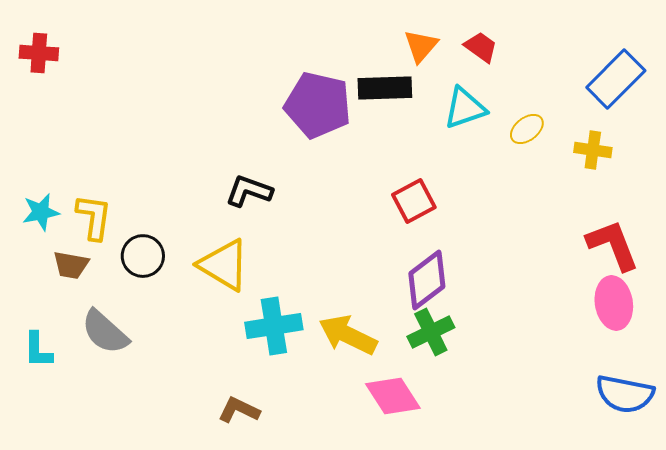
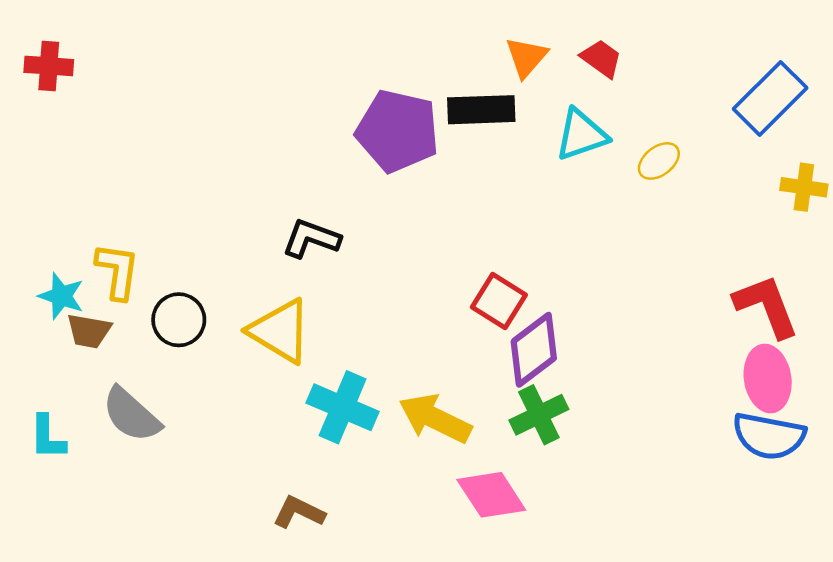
yellow cross: (593, 150) -> (804, 187), moved
red square: (414, 201) -> (499, 301), moved, turned -30
cyan star: (41, 212) -> (61, 296), moved, turned 30
cyan cross: (274, 326) -> (343, 407), turned 32
blue semicircle: (625, 394) -> (769, 436), moved

